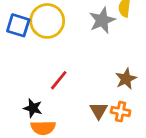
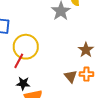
yellow circle: (47, 21) -> (26, 47), moved
red line: (59, 80) -> (19, 61), moved

